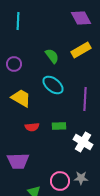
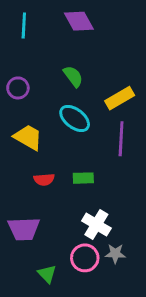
purple diamond: (81, 18) -> (79, 21), moved
yellow rectangle: (81, 50) -> (120, 98), moved
white cross: (83, 142) -> (96, 225), moved

